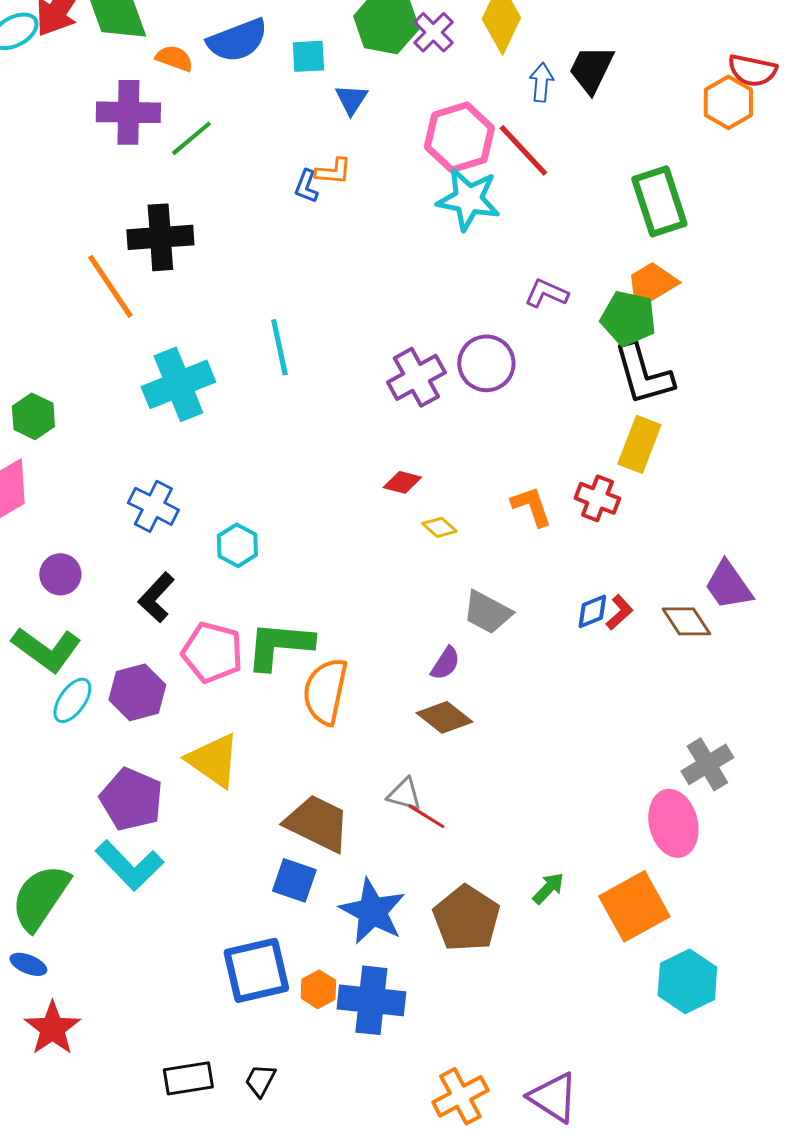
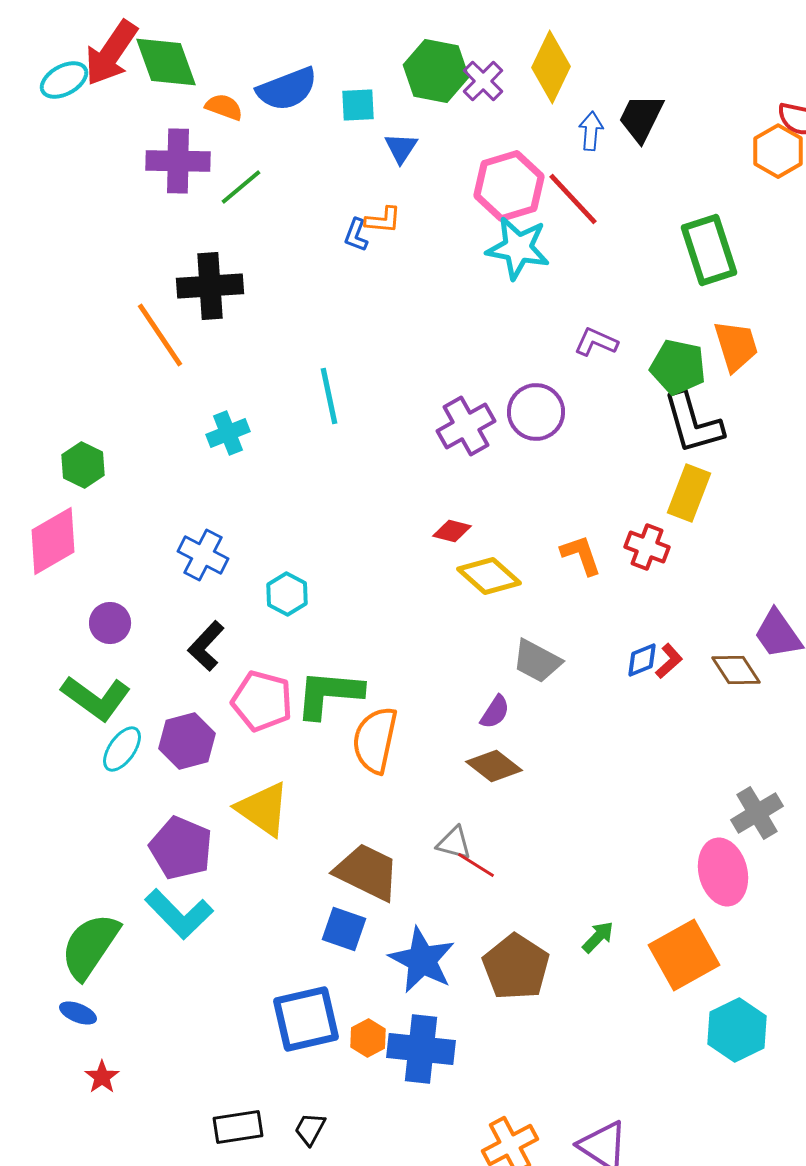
orange trapezoid: (651, 284) -> (736, 346), moved, turned 104
cyan cross: (178, 384) -> (228, 433), size x0.6
yellow diamond: (439, 527) -> (489, 576), size x1.8
red star: (52, 1028) -> (102, 1077), size x0.6

